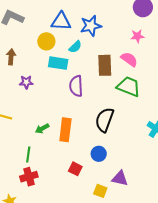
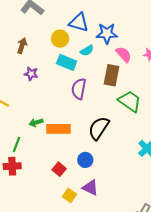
pink semicircle: (129, 59) -> (124, 54), moved
orange rectangle: (65, 130) -> (58, 129), turned 70
purple triangle: (120, 178) -> (90, 188), moved
yellow square: (100, 191) -> (69, 195), moved

